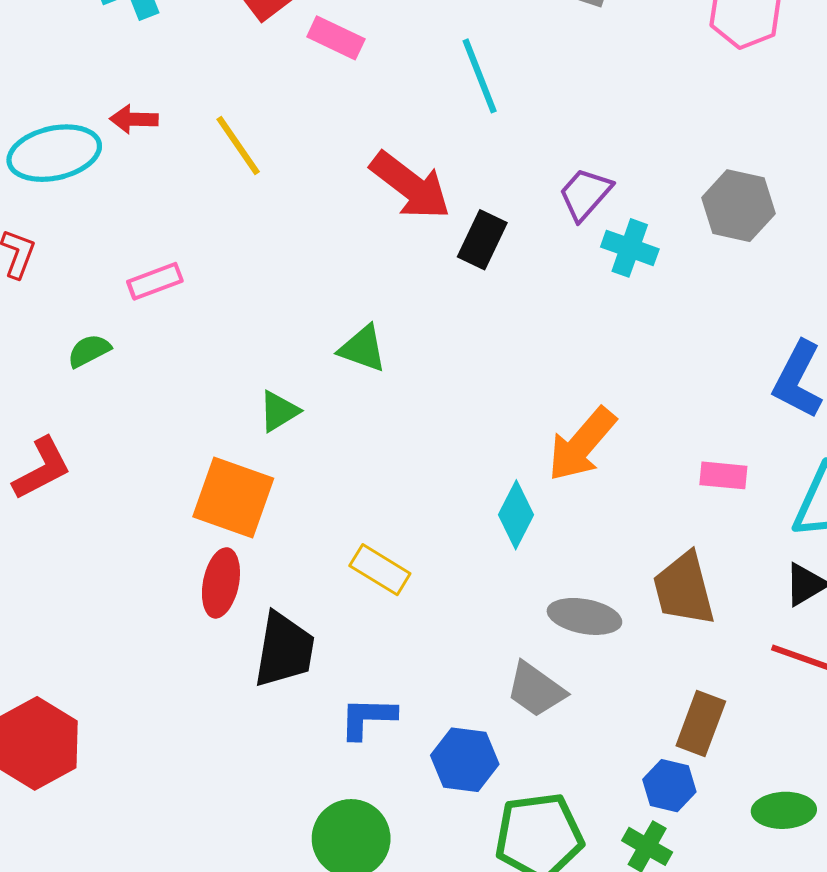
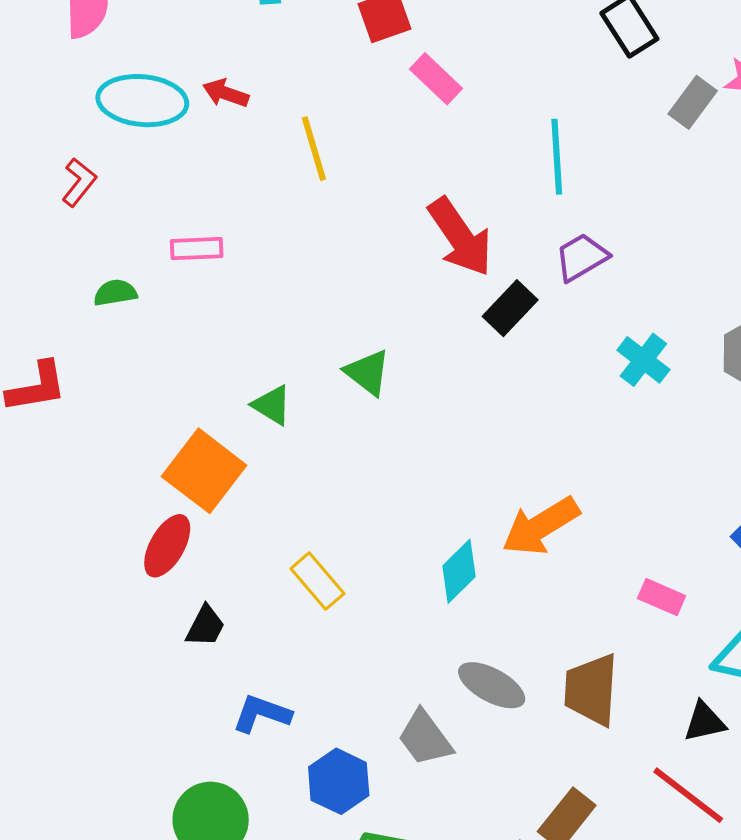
purple trapezoid: (585, 194) -> (582, 257), moved
green triangle: (279, 411) -> (272, 405), turned 45
black trapezoid: (284, 650) -> (205, 626), size x0.6

